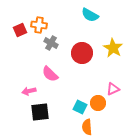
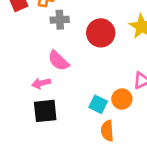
gray cross: (51, 43) -> (60, 20), turned -32
pink arrow: (29, 91) -> (41, 83), moved

